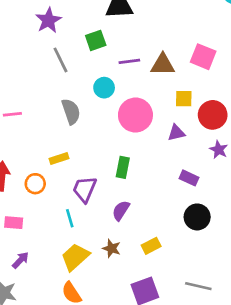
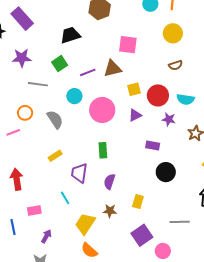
purple star: (48, 20) -> (22, 58), turned -30
pink square: (203, 57) -> (128, 45), moved
gray line: (61, 60) -> (38, 84), turned -42
orange circle: (35, 184) -> (25, 113), moved
cyan line: (70, 218) -> (65, 198), moved
yellow rectangle: (151, 246) -> (138, 201), turned -32

